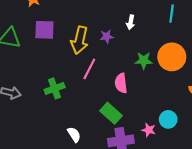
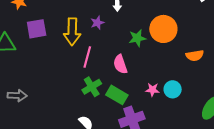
green cross: (55, 88) -> (92, 87), moved
pink star: (149, 130) -> (152, 90), moved

